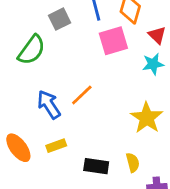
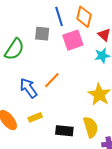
gray square: (60, 19) -> (42, 34), moved, turned 35
yellow semicircle: (133, 163) -> (91, 127), size x1.5

